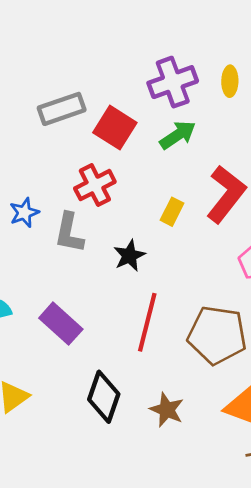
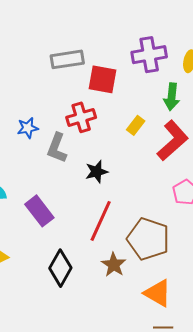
red square: (115, 128) -> (103, 79), turned -32
green arrow: (178, 135) -> (172, 97), moved, turned 120
yellow rectangle: (172, 212) -> (136, 125), moved
brown star: (167, 410) -> (114, 265), moved

